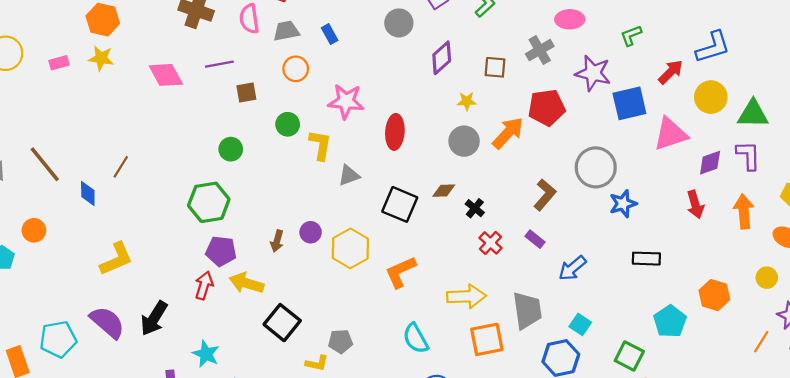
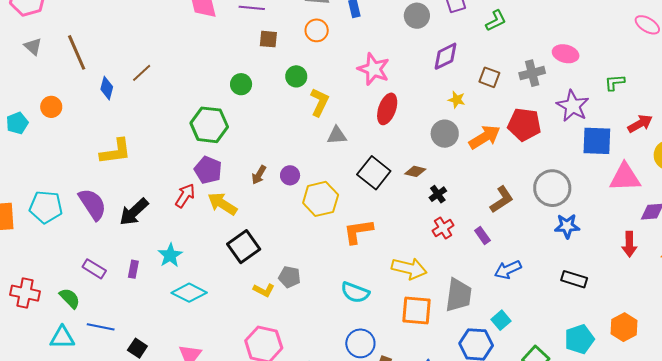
pink star: (346, 101) -> (374, 69), moved
cyan semicircle: (416, 338) -> (355, 292), turned -56

